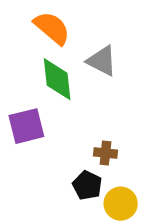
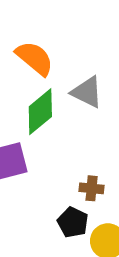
green diamond: (57, 79) -> (40, 112), turned 57

